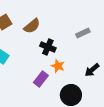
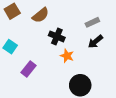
black arrow: (92, 70) -> (95, 42), moved
purple rectangle: (41, 79) -> (28, 69), moved

